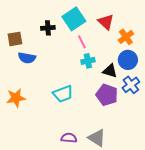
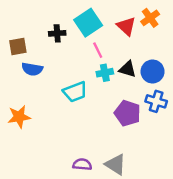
orange cross: (126, 37) -> (150, 18), moved
black triangle: (110, 71) -> (128, 69), moved
blue cross: (131, 85) -> (156, 101), turned -36
cyan trapezoid: (63, 94) -> (75, 92), moved

